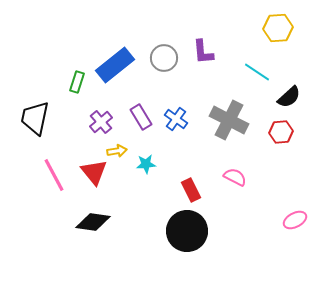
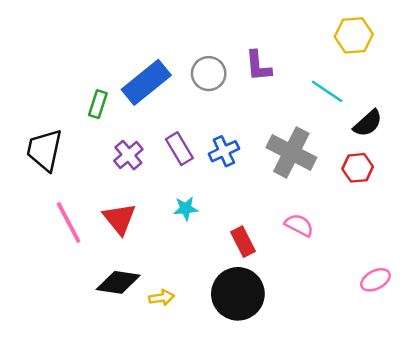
blue cross: (176, 119) -> (224, 151), turned 30
yellow arrow: (117, 151) -> (162, 298), moved

